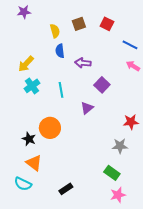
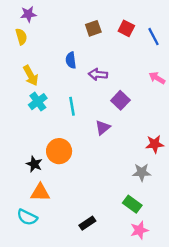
yellow semicircle: (55, 31) -> (21, 37), moved
blue line: (130, 45) -> (153, 37), moved, turned 35
yellow arrow: (26, 64) -> (31, 76), turned -72
orange triangle: (34, 163) -> (40, 192), turned -36
black rectangle: (66, 189) -> (87, 223), moved

